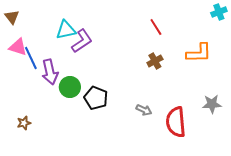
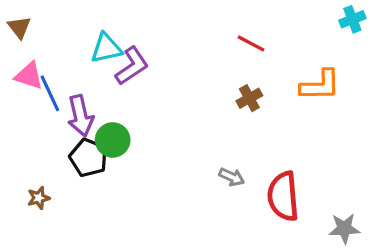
red line: (156, 27) -> (251, 43), turned -30
black pentagon: (96, 98) -> (88, 158), moved
gray star: (212, 104) -> (344, 228), moved

